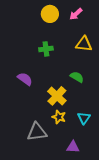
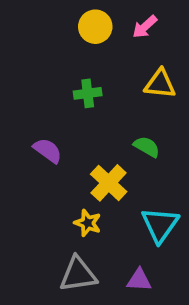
yellow star: (59, 117) -> (88, 223), moved
cyan triangle: (84, 118) -> (160, 225), size x1.5
gray triangle: (37, 132) -> (78, 274), moved

